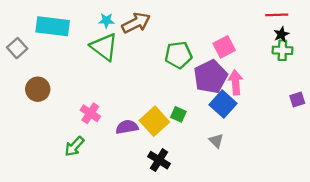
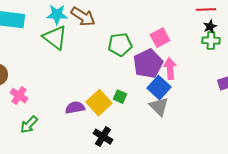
cyan star: (106, 21) -> (57, 15), size x1.5
brown arrow: (136, 23) -> (83, 17), turned 60
pink cross: (90, 113) -> (19, 96), moved
gray triangle: (216, 141) -> (159, 107), moved, size x1.5

